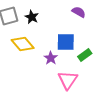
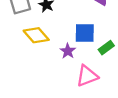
pink triangle: (68, 80) -> (87, 76), turned 35

